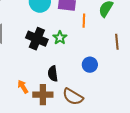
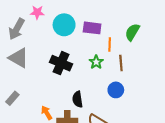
green star: (60, 38) -> (96, 62), moved
brown line: (117, 42) -> (121, 63), moved

